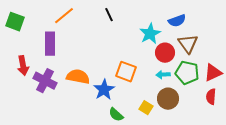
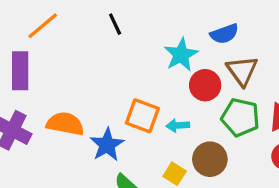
cyan arrow: (163, 75) -> (178, 125), moved

